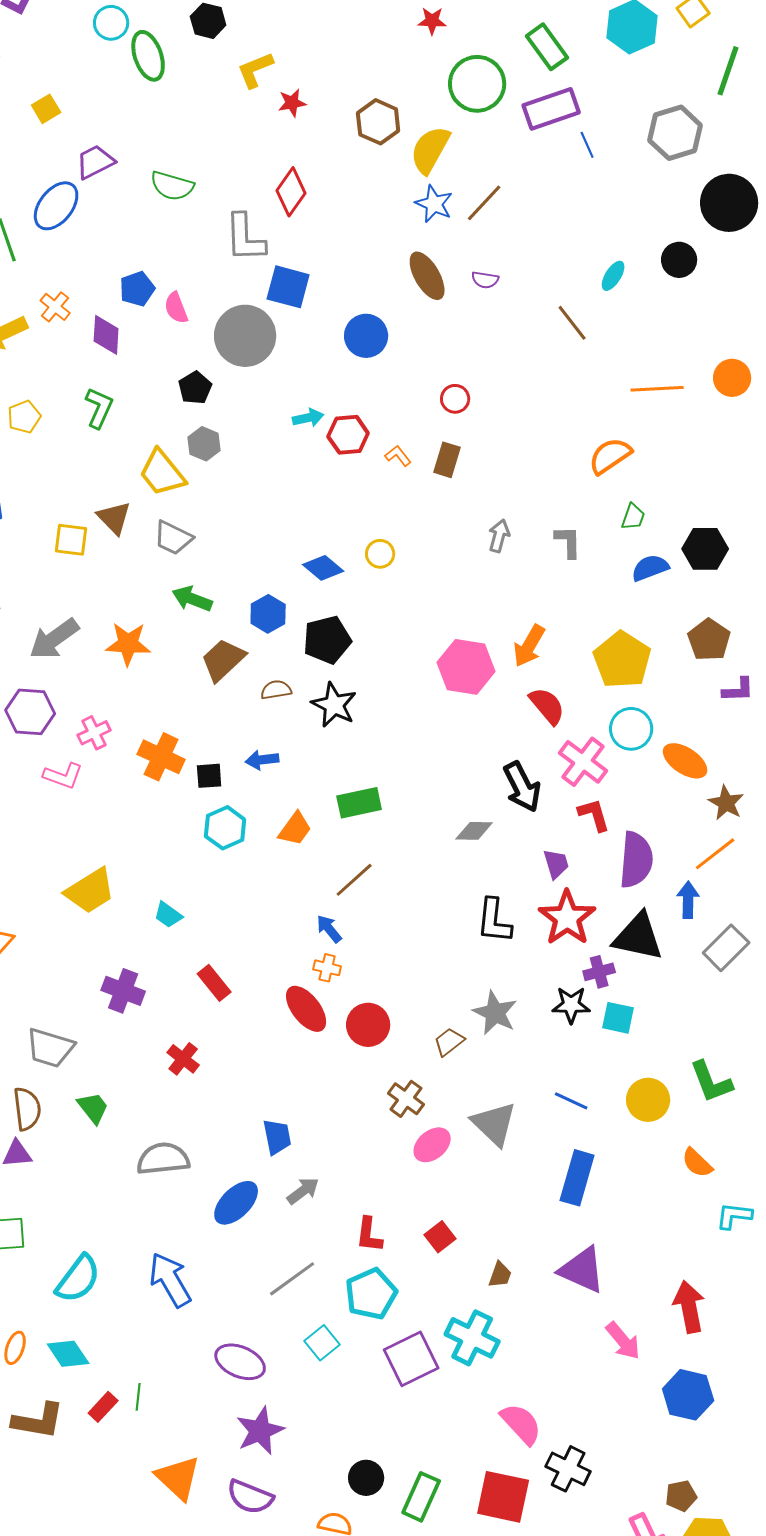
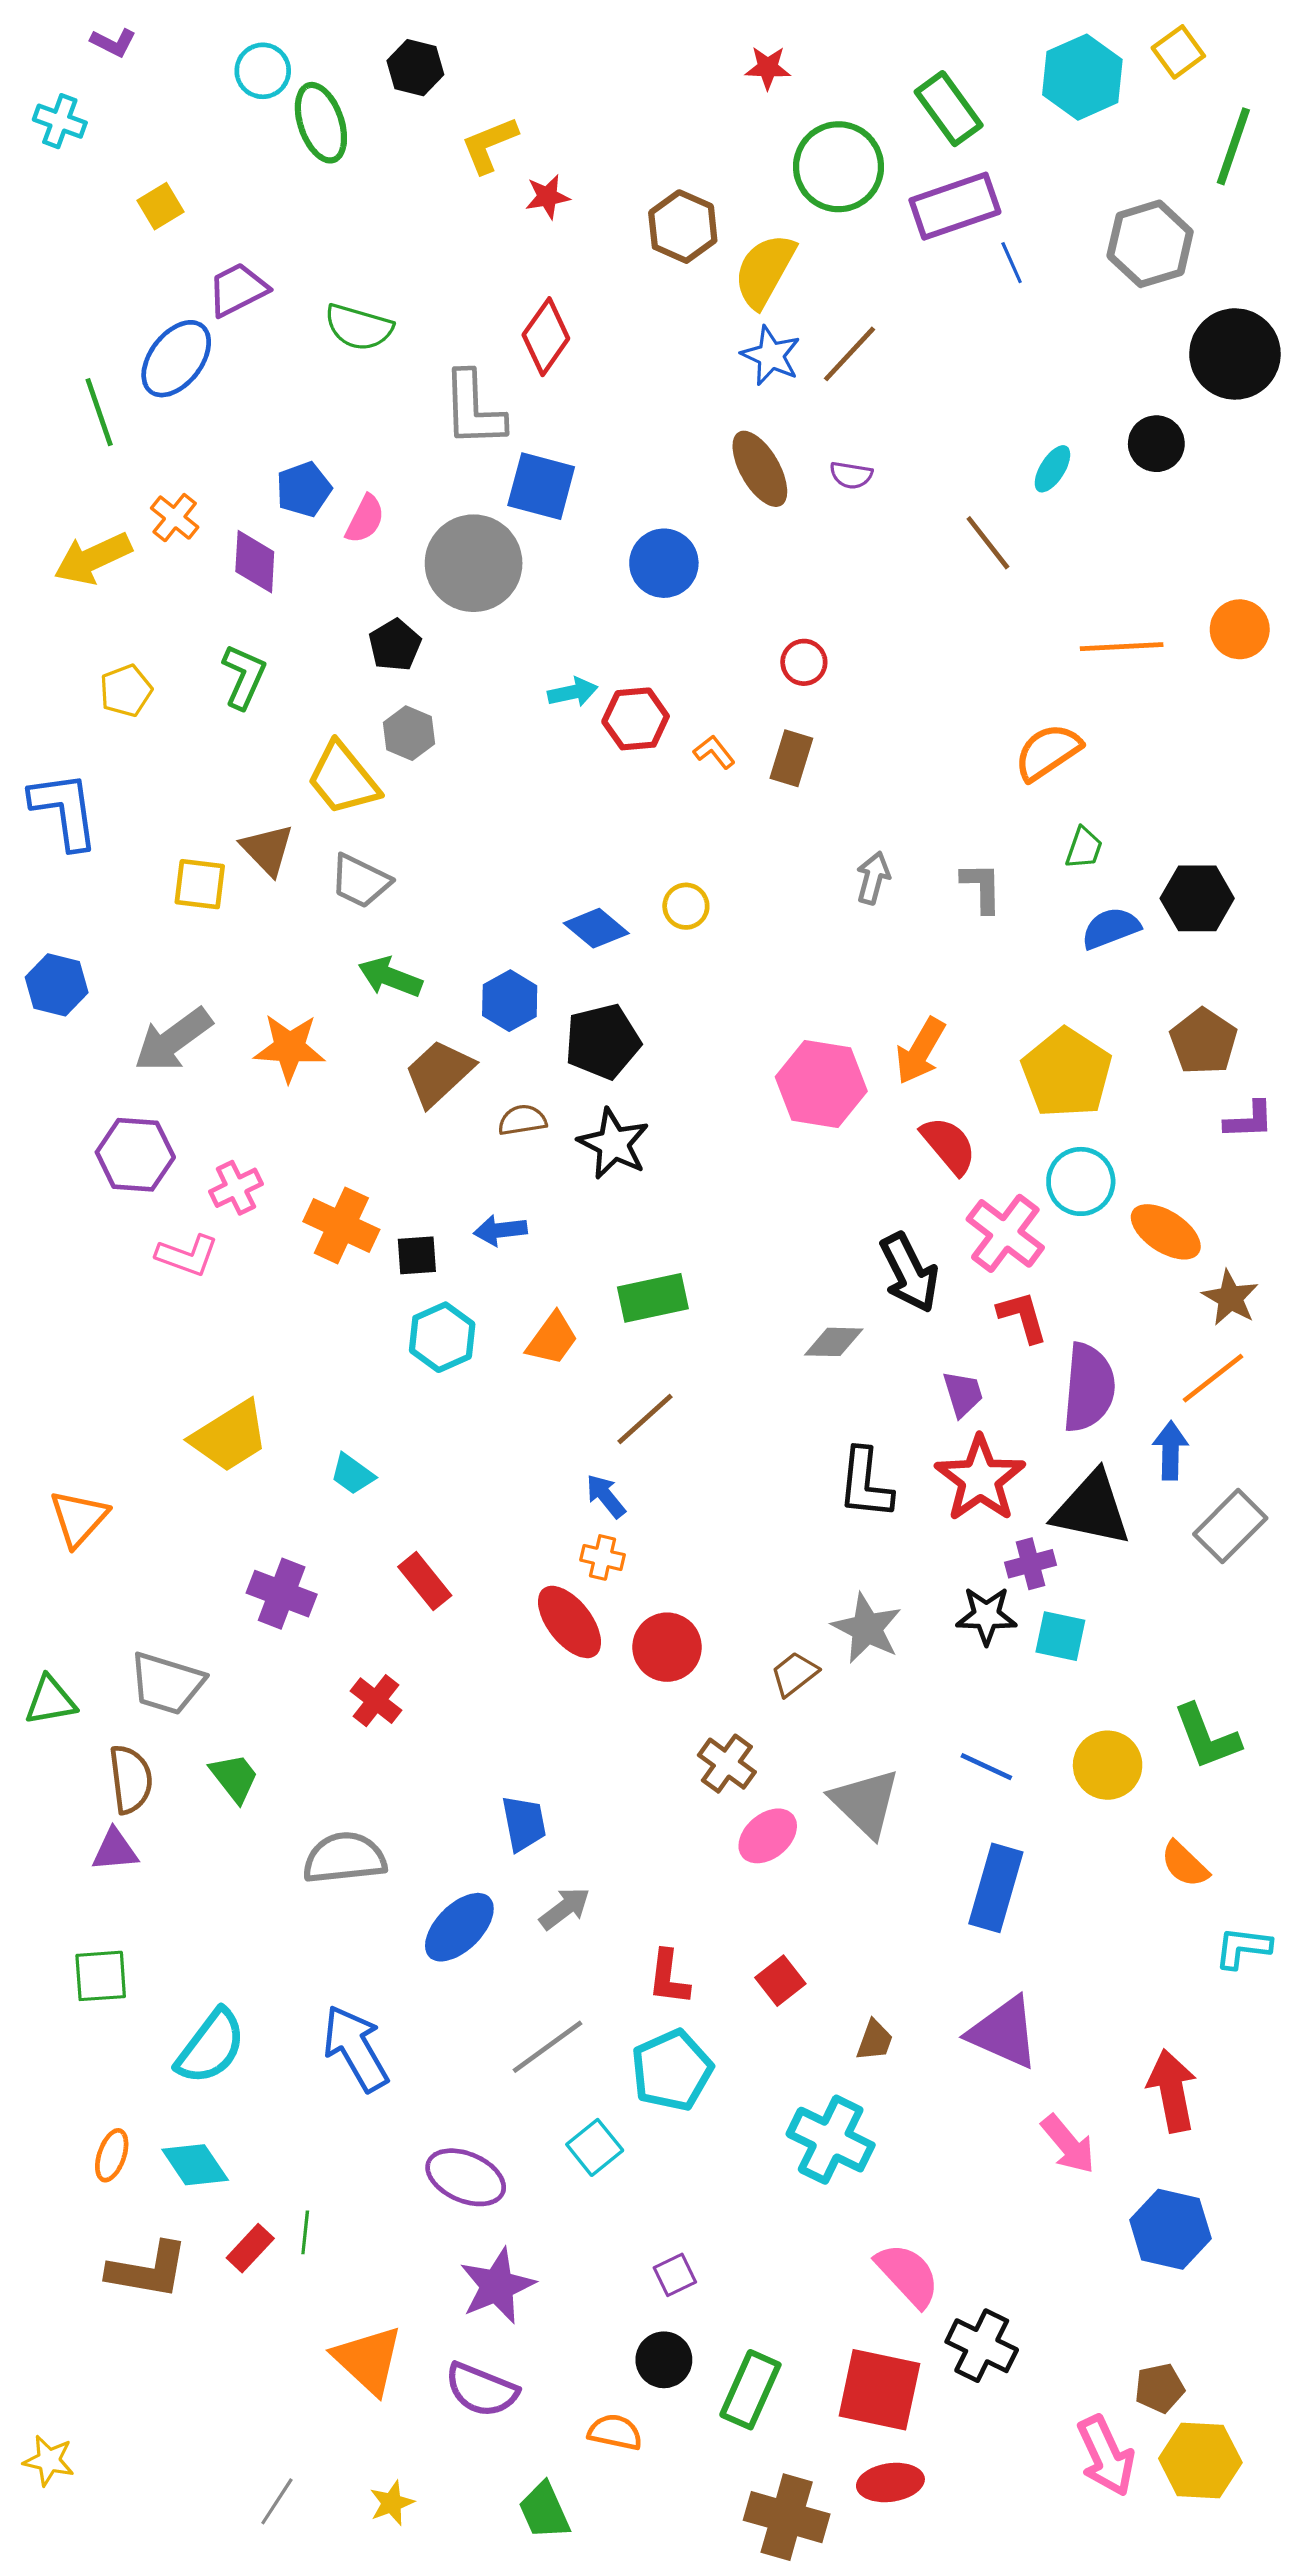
pink semicircle: (176, 308) -> (365, 519), turned -132
purple square: (411, 1359) -> (675, 2275), moved, size x0.5

